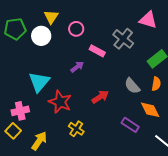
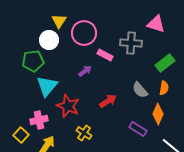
green pentagon: (15, 29) -> (33, 61), moved
pink circle: (76, 29) -> (84, 33), size x1.6
gray cross: (123, 39) -> (131, 43), turned -35
orange diamond: (150, 110) -> (158, 114), turned 50
pink cross: (20, 111) -> (39, 120), moved

